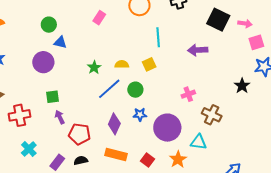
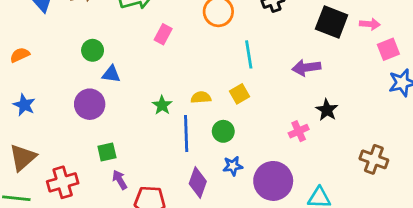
black star: (242, 86) -> (327, 110), moved
blue line: (109, 89) -> (186, 134), turned -45
brown cross: (212, 115) -> (374, 159), moved

